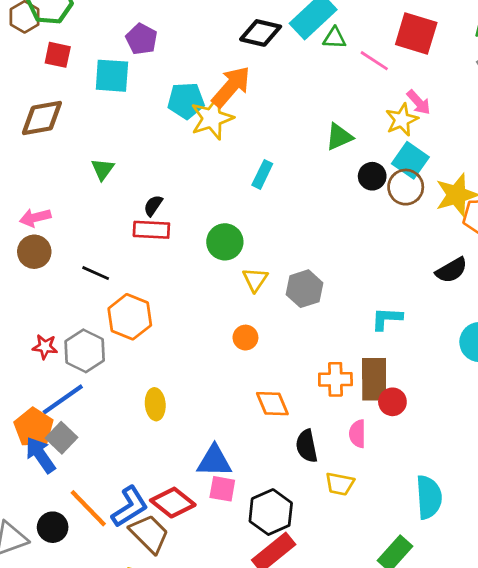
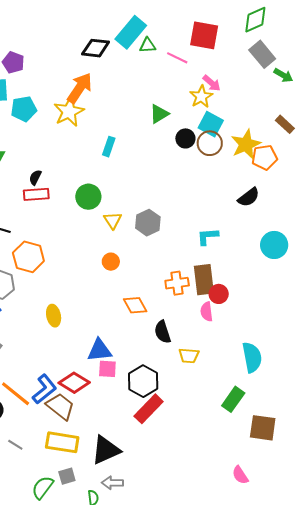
cyan pentagon: (186, 101) -> (24, 109), moved
pink semicircle: (357, 434) -> (207, 312), moved

